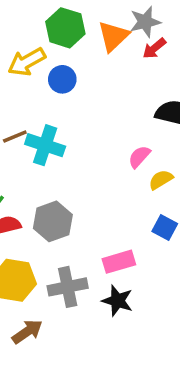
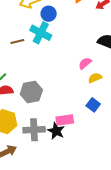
cyan cross: (45, 145) -> (41, 33), moved
black star: (117, 301) -> (56, 131), moved

